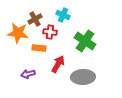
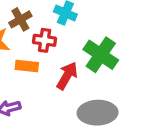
red arrow: (58, 64) -> (67, 76), moved

